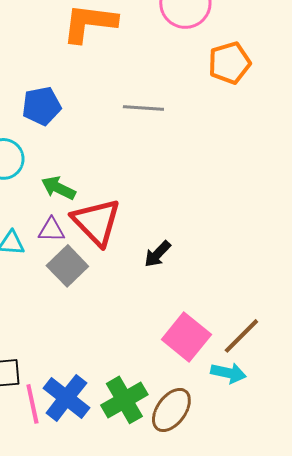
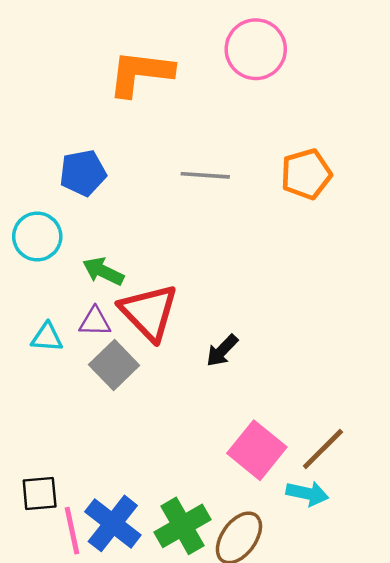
orange pentagon: (229, 63) -> (306, 174), moved

